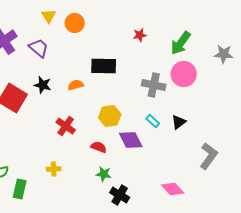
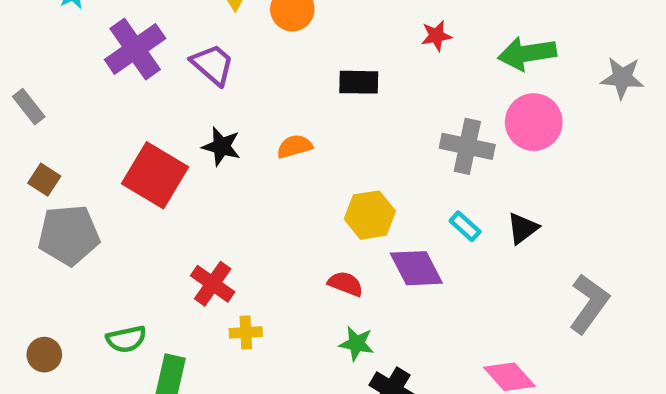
green arrow: (181, 43) -> (527, 53), turned 45
black rectangle: (104, 66) -> (359, 82), moved, size x0.7
red cross: (66, 126) -> (213, 284), moved

